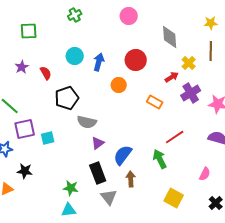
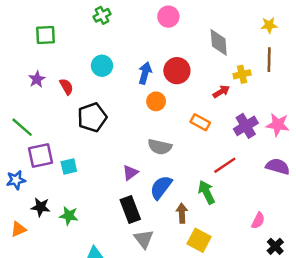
blue arrow: (99, 62) -> (145, 73), moved
yellow cross: (189, 63) -> (242, 74), turned 32
purple cross: (191, 93) -> (246, 126), moved
gray semicircle: (87, 122) -> (160, 147), moved
pink semicircle: (205, 174) -> (258, 221), moved
brown arrow: (131, 179) -> (182, 213), moved
green star: (71, 188) -> (69, 216), moved
yellow square: (174, 198) -> (199, 240), moved

